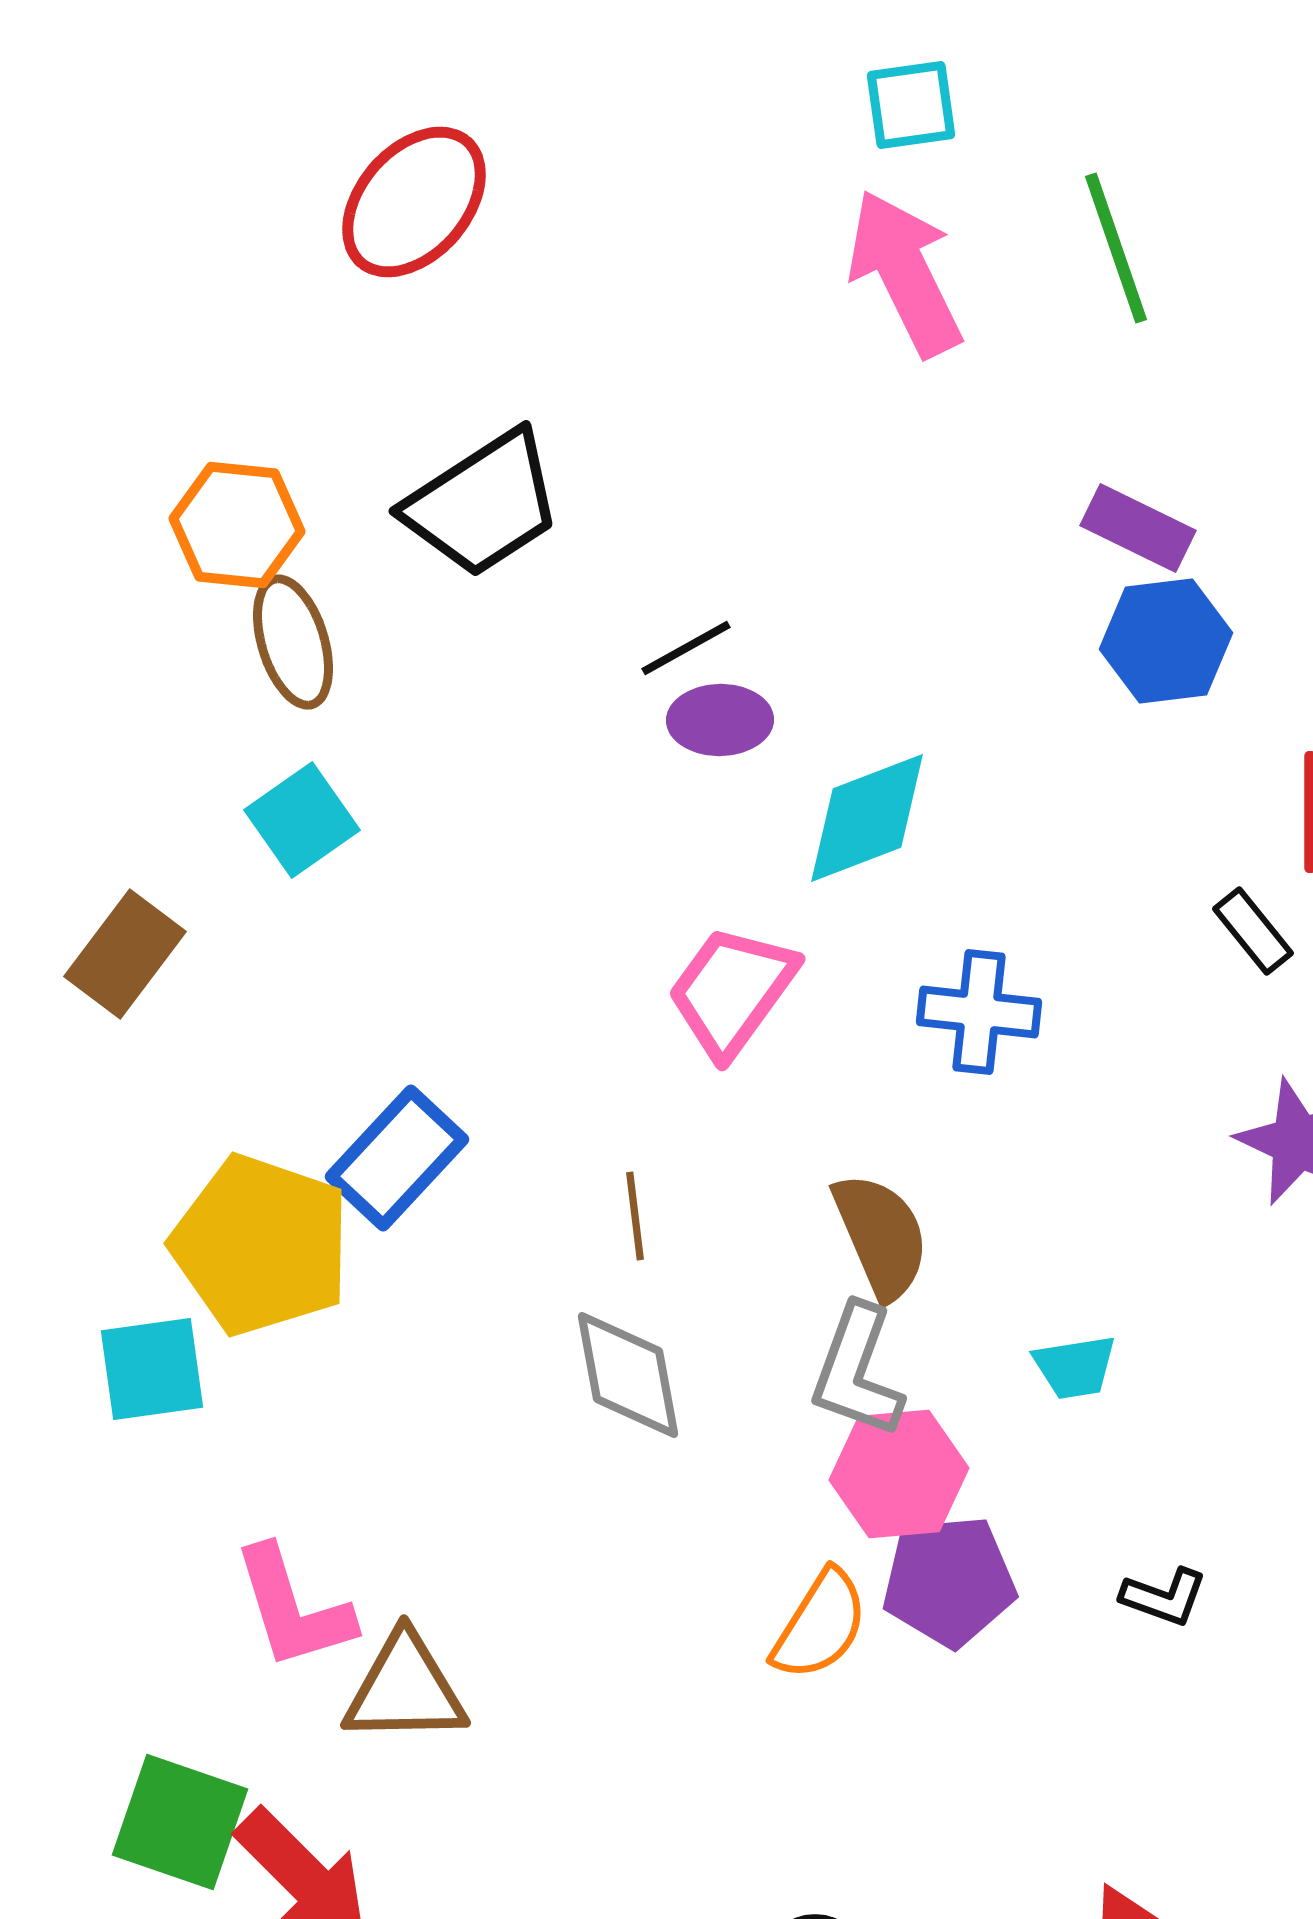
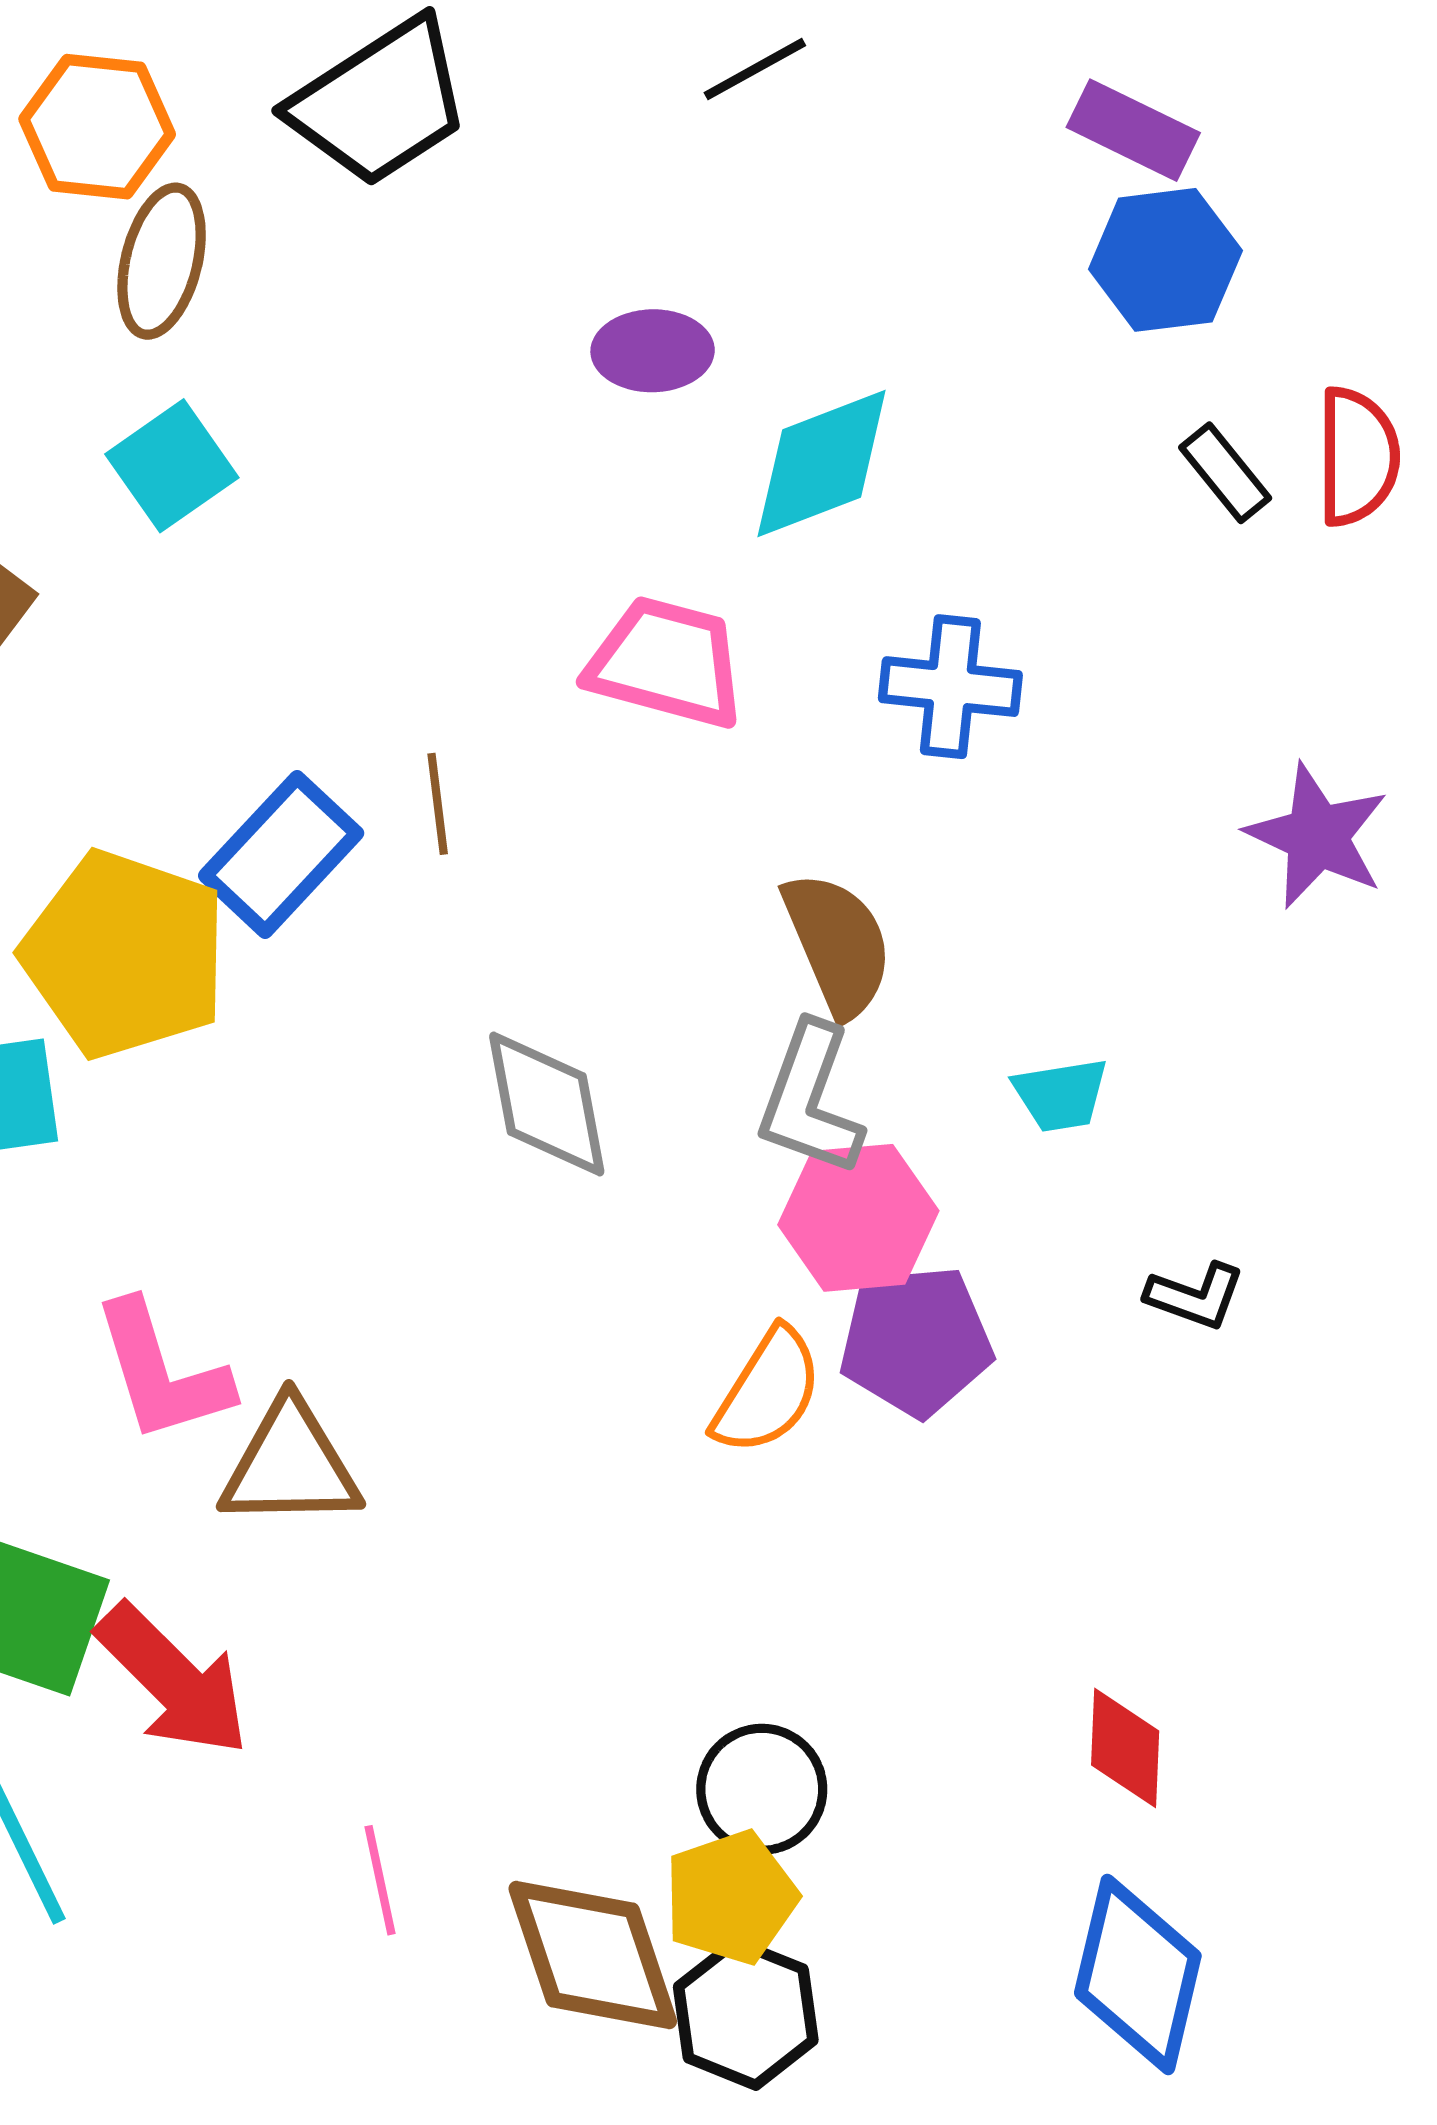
brown ellipse: (293, 642) -> (162, 261), turned 31
black line: (686, 648) -> (755, 69), moved
black rectangle: (1253, 931) -> (1225, 473), moved
pink trapezoid: (732, 991) -> (666, 662), turned 69
brown line: (635, 1216) -> (438, 804), moved
black L-shape: (1164, 1597) -> (1195, 1296), moved

